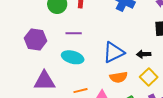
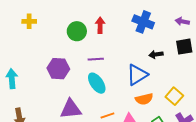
black arrow: (144, 54) -> (156, 54), moved
cyan ellipse: (73, 57) -> (97, 83), turned 45

